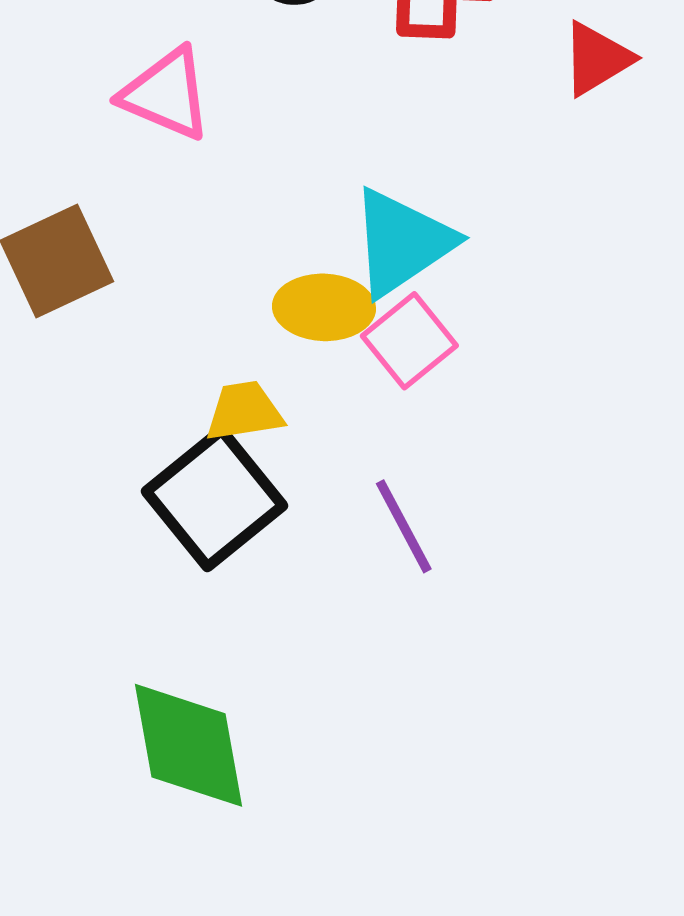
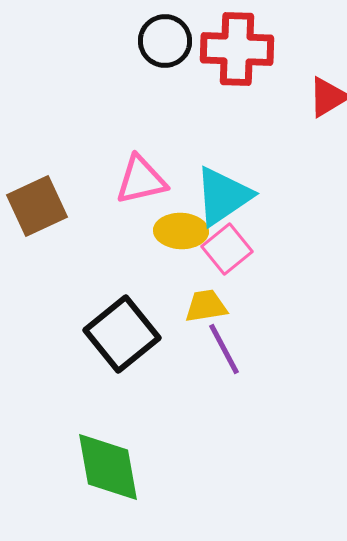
pink triangle: (166, 94) -> (141, 180), moved, turned -36
yellow trapezoid: (244, 411) -> (206, 306), moved

